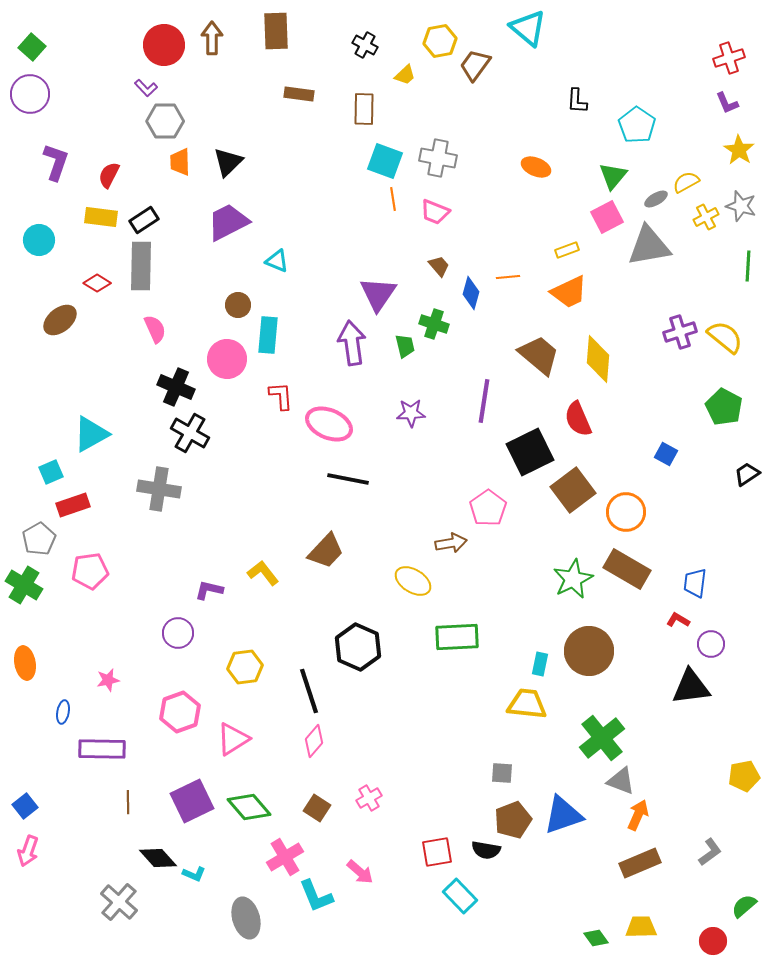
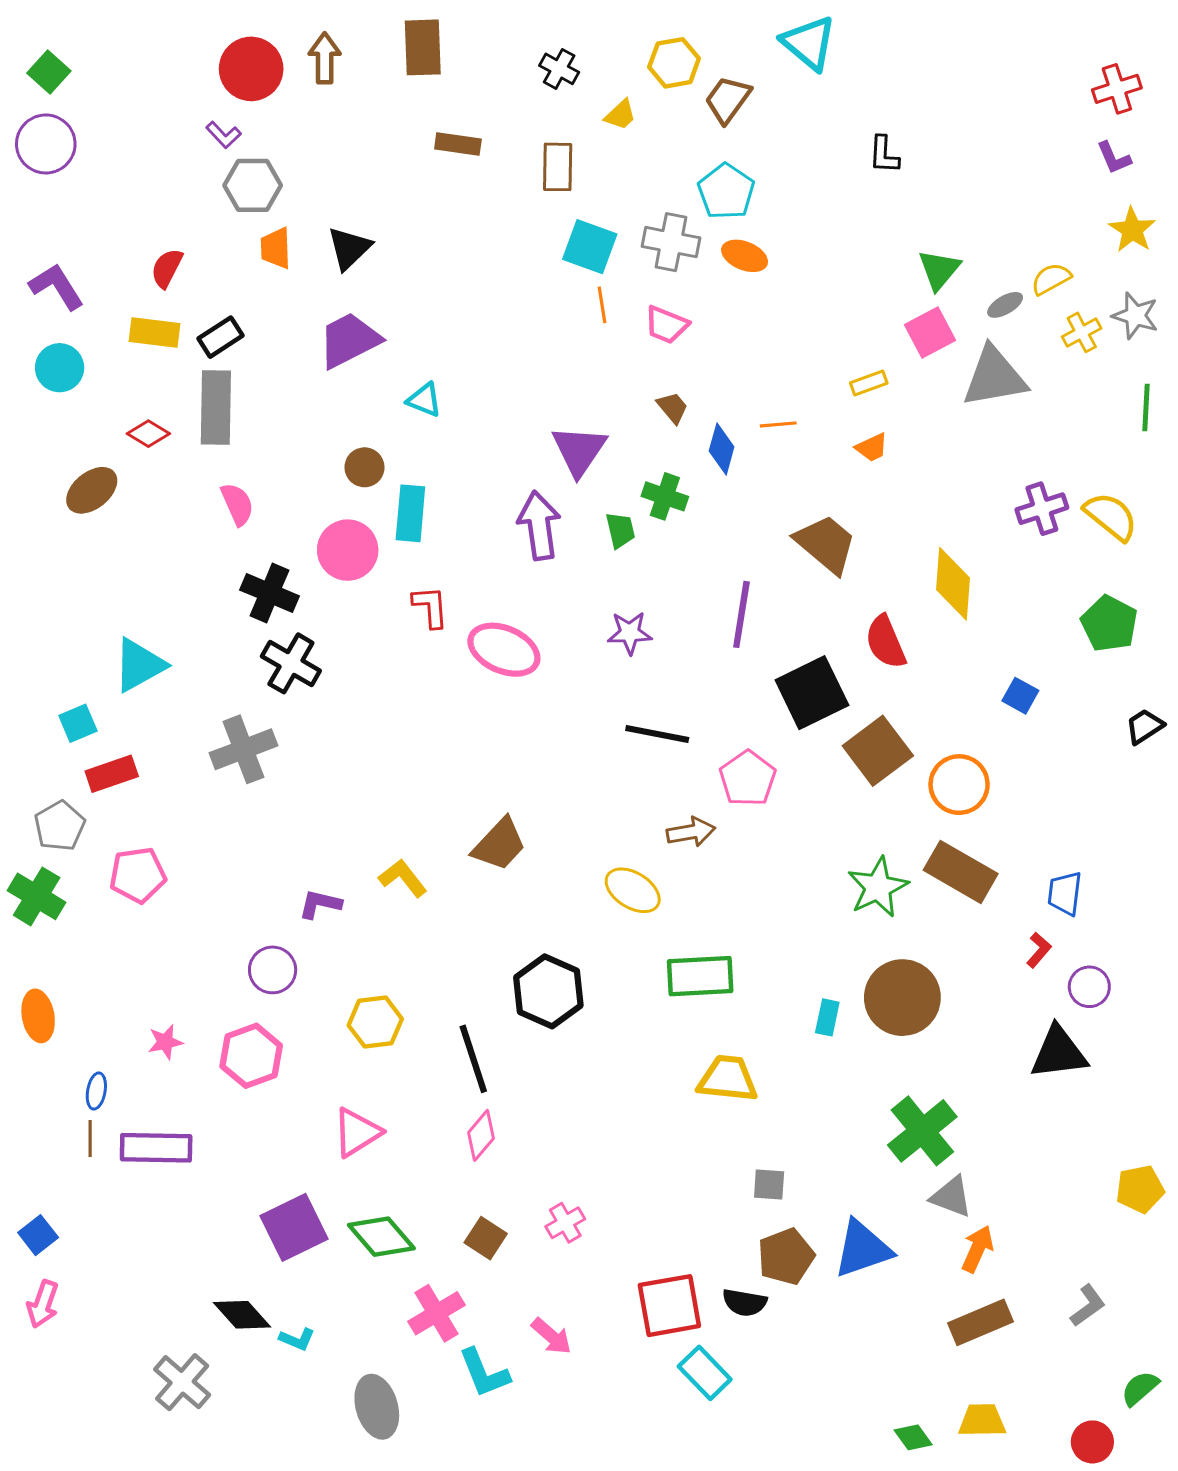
cyan pentagon: (637, 125) -> (726, 191), moved
purple L-shape: (56, 162) -> (56, 287), moved, turned -51
orange ellipse: (536, 167) -> (745, 256), moved
orange trapezoid: (569, 292) -> (872, 447), size x0.6
yellow diamond: (598, 359) -> (953, 584), moved
black line: (348, 479) -> (657, 734), moved
gray cross: (159, 489) -> (243, 749), turned -30
red L-shape: (678, 620) -> (1039, 950), turned 100
yellow trapezoid: (527, 704) -> (728, 1079), moved
pink hexagon: (180, 712) -> (251, 1056), moved
brown line: (128, 802) -> (90, 1139), moved
red square: (437, 852) -> (669, 1306), size x1.4

